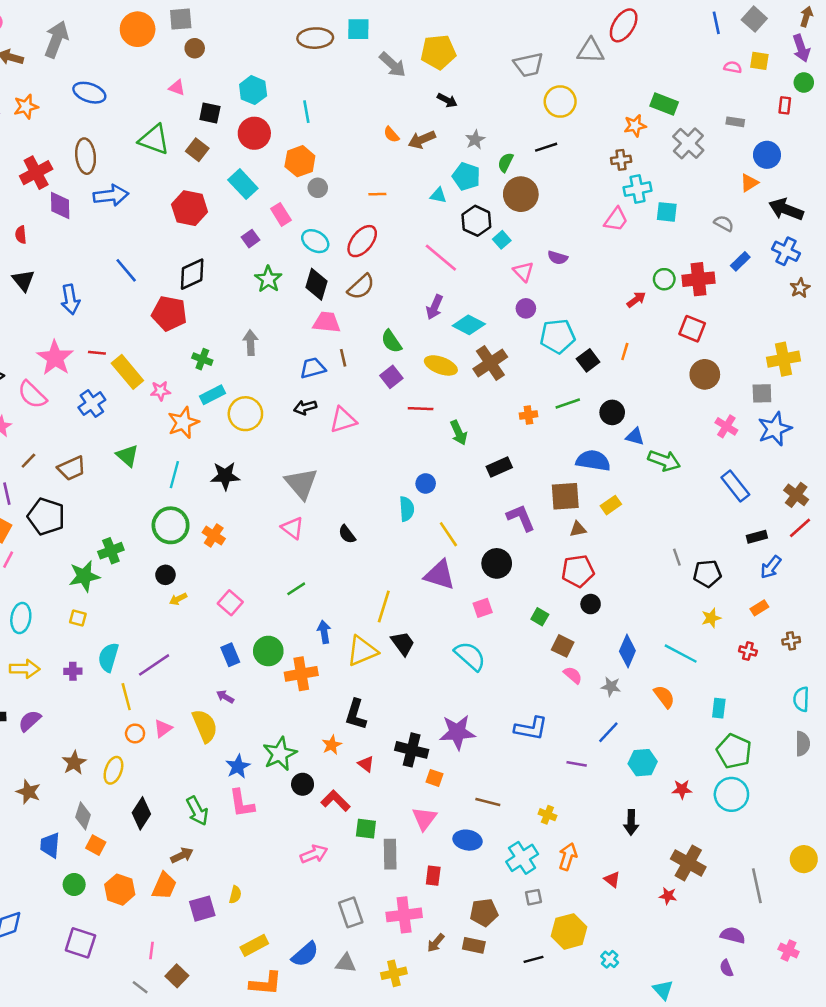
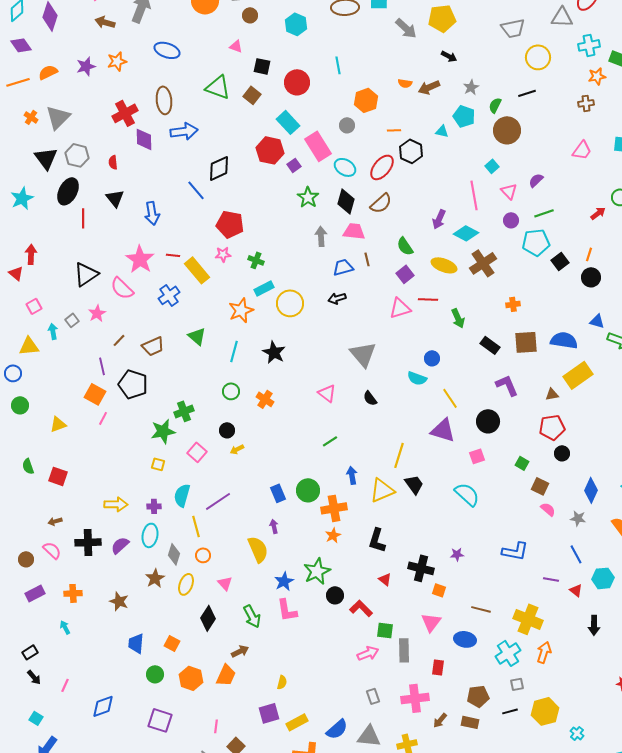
cyan hexagon: (253, 90) -> (296, 24), moved
orange semicircle: (391, 135) -> (405, 83), turned -40
orange hexagon: (300, 161) -> (366, 100), moved
cyan cross: (638, 189) -> (589, 45), moved
red hexagon: (190, 208) -> (270, 150), moved
pink rectangle: (281, 214) -> (318, 146), size x1.6
black hexagon: (476, 221) -> (411, 151), moved
pink line: (441, 258) -> (474, 195), moved, turned 40
purple semicircle: (558, 258) -> (536, 180), turned 119
black diamond: (192, 274) -> (219, 168), moved
gray arrow: (251, 343) -> (321, 236), moved
pink star: (160, 391) -> (223, 254), moved
green line: (568, 404) -> (544, 213), moved
black circle: (612, 412) -> (591, 277), moved
pink triangle: (343, 420) -> (400, 308), moved
black rectangle: (499, 467) -> (490, 345), turned 60
black star: (225, 476) -> (274, 352), turned 30
gray triangle: (301, 483) -> (363, 354), moved
brown square: (565, 496) -> (526, 342), moved
yellow rectangle: (611, 505) -> (578, 375), size x1.8
cyan semicircle: (407, 509) -> (417, 378), turned 114
green circle: (171, 525) -> (231, 391), size x0.6
pink square: (230, 603) -> (197, 452), moved
cyan ellipse: (21, 618) -> (150, 535), moved
purple arrow: (225, 697) -> (274, 526), turned 48
pink triangle: (163, 728) -> (225, 583), moved, turned -35
purple star: (457, 732) -> (457, 554), size x0.5
blue line: (608, 732) -> (576, 554), turned -72
orange star: (332, 745) -> (333, 535), moved
yellow cross: (547, 815) -> (528, 619), size x2.0
gray diamond: (83, 816) -> (174, 554), moved
pink arrow: (314, 854) -> (368, 653), moved
red triangle: (612, 879) -> (576, 590), moved
purple square: (202, 909) -> (269, 713), moved
gray rectangle: (351, 912) -> (373, 696), size x0.7
black line: (533, 959) -> (510, 711), moved
gray triangle: (346, 963) -> (369, 736), size x1.4

